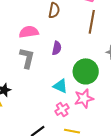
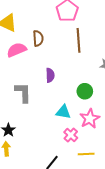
pink semicircle: (29, 32) -> (17, 50), moved
green circle: (86, 71) -> (85, 91), size x0.6

